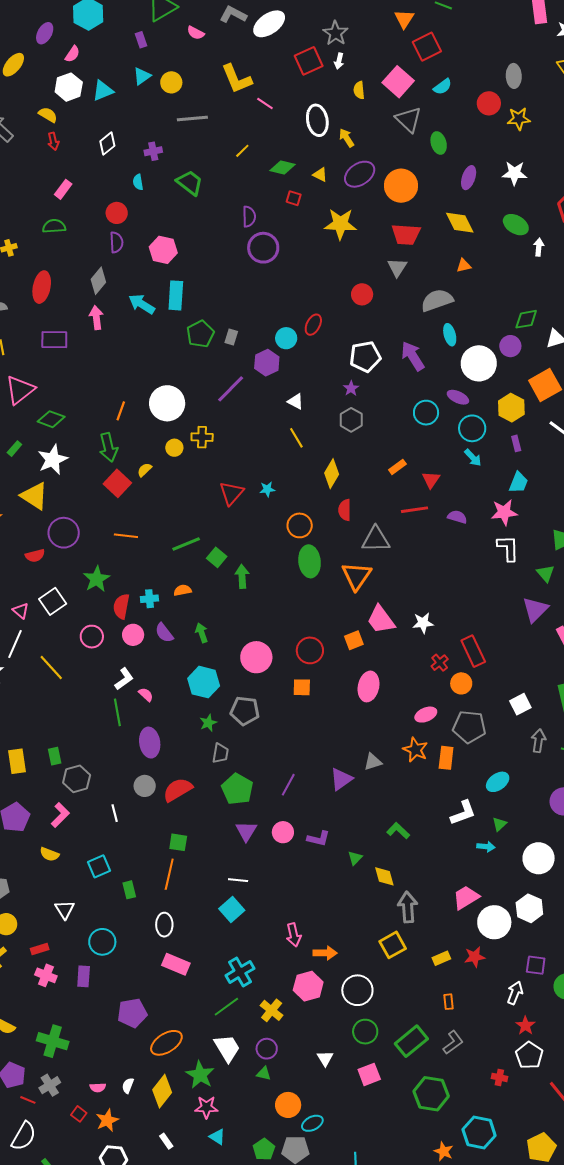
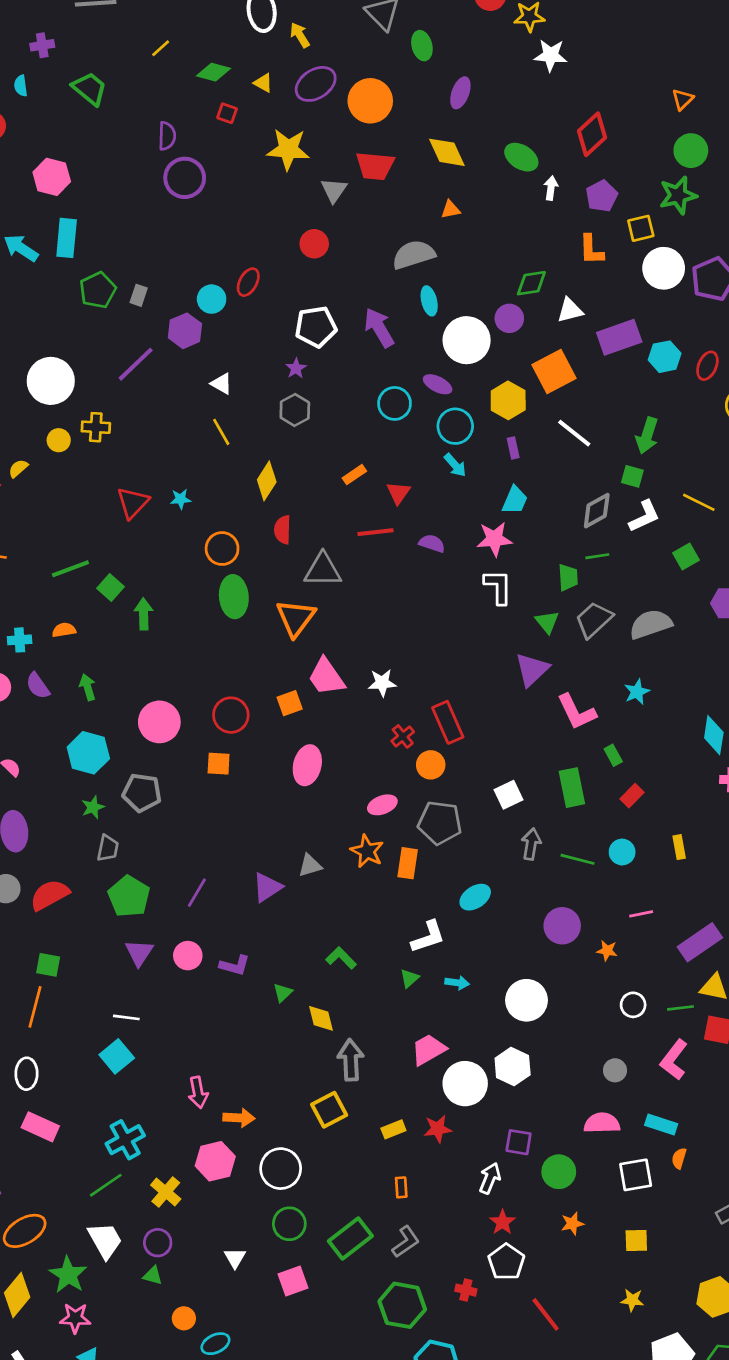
white star: (514, 173) -> (551, 55), moved
gray triangle: (397, 267) -> (334, 190), moved
green triangle: (499, 824) -> (410, 978), moved
green hexagon: (431, 1094) -> (402, 1305), moved
orange circle: (288, 1105) -> (184, 1318), size x0.7

